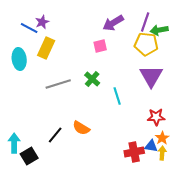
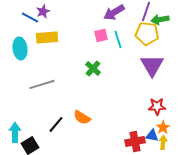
yellow rectangle: (46, 48) -> (47, 37), turned 60
gray line: (58, 84) -> (42, 84), moved
cyan line: (117, 96) -> (118, 39), moved

